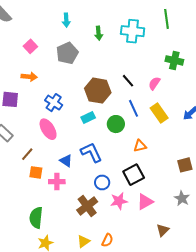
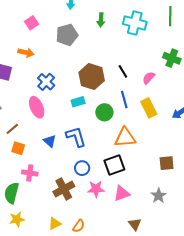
orange triangle: (140, 146) -> (125, 138), size x1.6
pink cross: (57, 182) -> (30, 173), moved
brown triangle: (163, 230) -> (135, 224), turned -32

